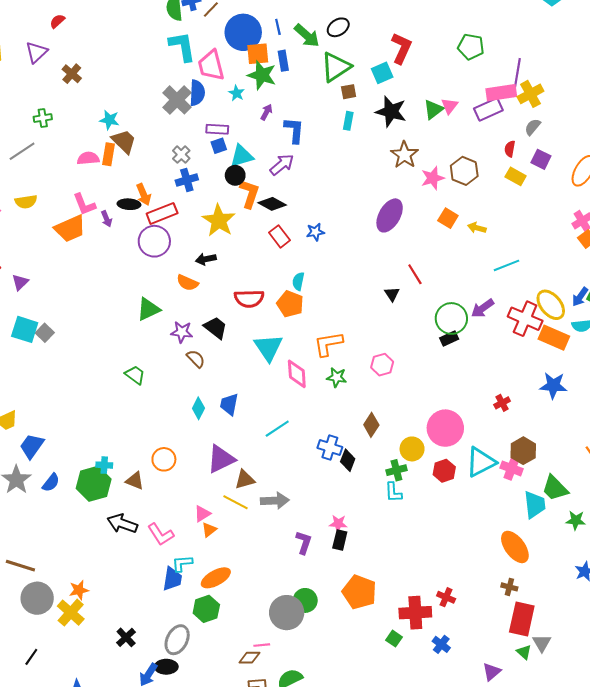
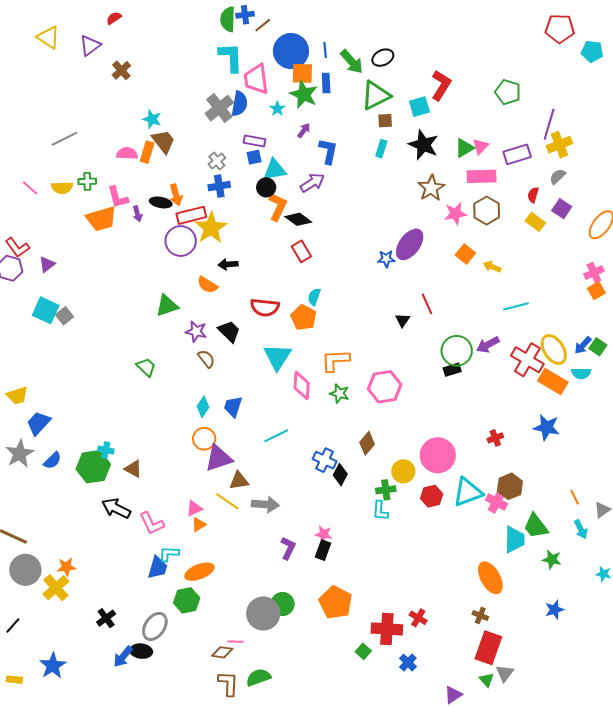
pink rectangle: (501, 93) -> (482, 176), moved
green cross: (43, 118) -> (87, 181), moved
yellow star: (219, 220) -> (211, 228), moved
blue star: (315, 232) -> (386, 259), moved
pink hexagon: (382, 365) -> (385, 387), size x1.5
orange circle: (164, 459) -> (204, 439), moved

